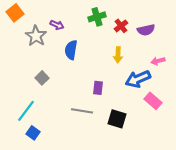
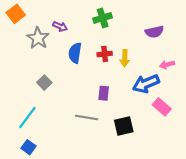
red cross: (121, 26) -> (105, 54), moved, turned 32
black square: (117, 119) -> (124, 126), turned -30
blue square: (33, 133) -> (28, 147), moved

